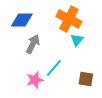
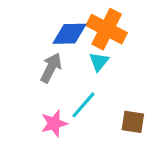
blue diamond: (22, 20) -> (70, 34), moved
cyan triangle: (77, 40) -> (99, 62), moved

